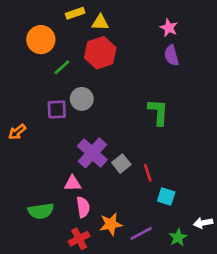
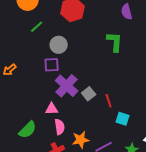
green line: (62, 67) -> (37, 27), moved
purple square: (57, 109) -> (52, 65), moved
green L-shape: (158, 112) -> (115, 42), moved
green semicircle: (41, 211) -> (28, 130), turned -36

